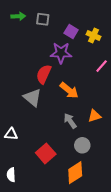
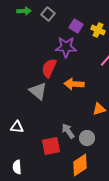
gray square: (43, 19) -> (48, 14), turned 32
orange arrow: (69, 90) -> (74, 84), turned 144
gray arrow: (70, 121) -> (68, 131), moved
red square: (46, 153) -> (51, 146), turned 30

